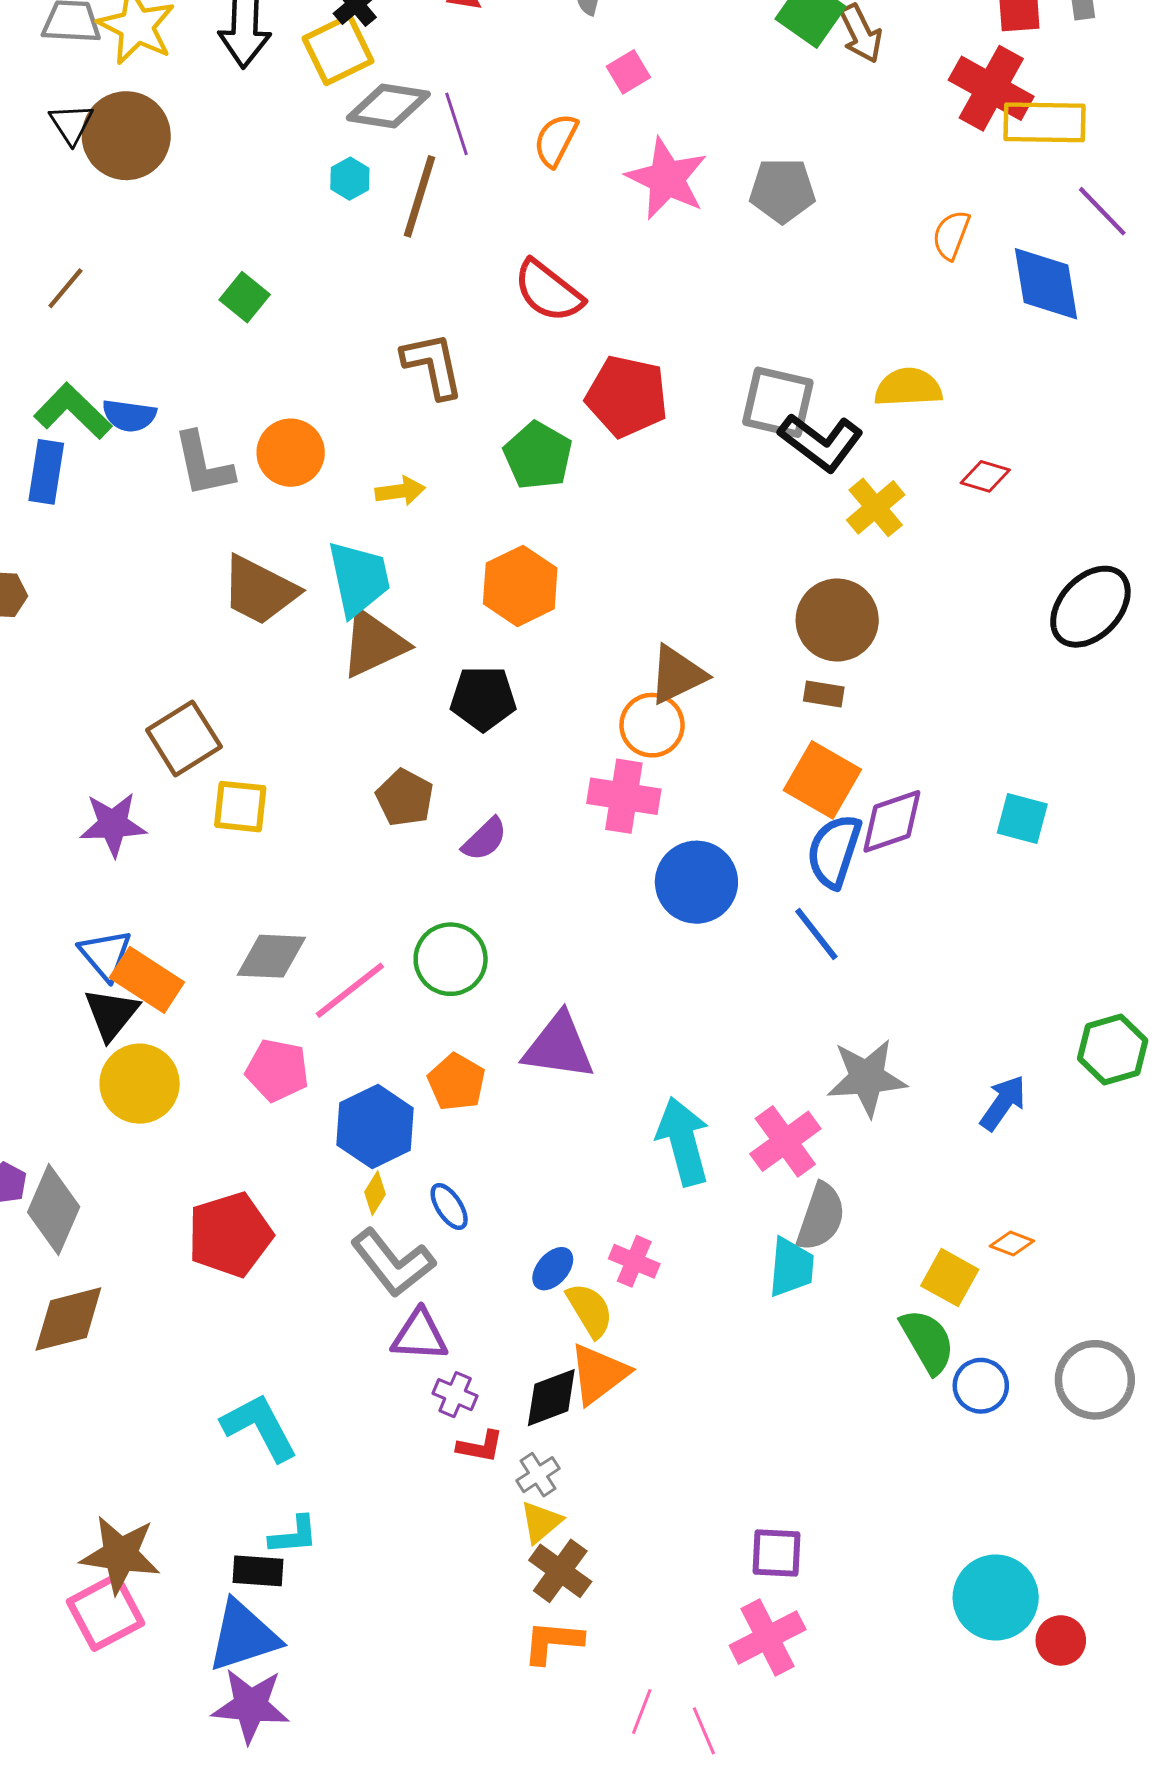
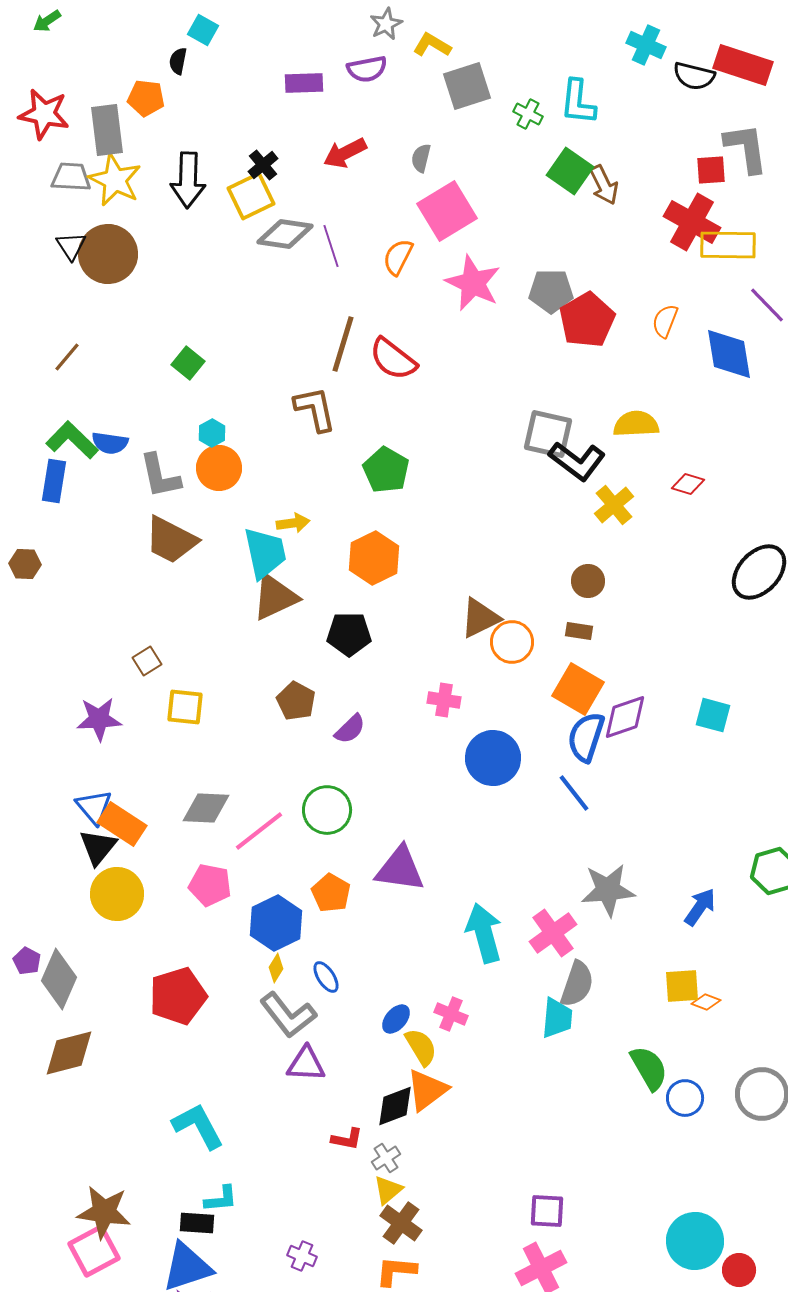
pink square: (628, 72) -> (447, 211), size x2.0
cyan hexagon: (350, 179) -> (212, 433), moved
brown line: (419, 196) -> (343, 344), moved
red pentagon: (627, 396) -> (587, 320), moved, turned 30
yellow arrow: (400, 491) -> (293, 523), moved
brown trapezoid: (260, 590) -> (171, 540), moved
brown circle: (837, 620) -> (588, 581), size x0.6
orange circle: (652, 725) -> (512, 642), moved
brown square: (184, 738) -> (147, 661), size x0.6
pink cross: (624, 796) -> (444, 700), size x0.7
yellow square: (950, 1278) -> (682, 986), moved, turned -33
purple cross: (455, 1395) -> (302, 1256), moved

